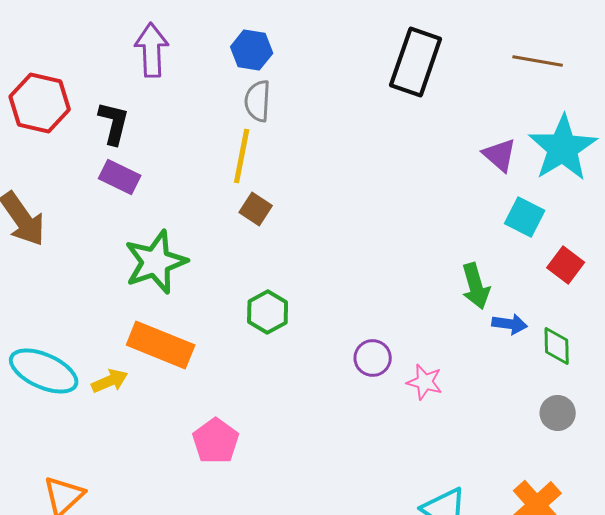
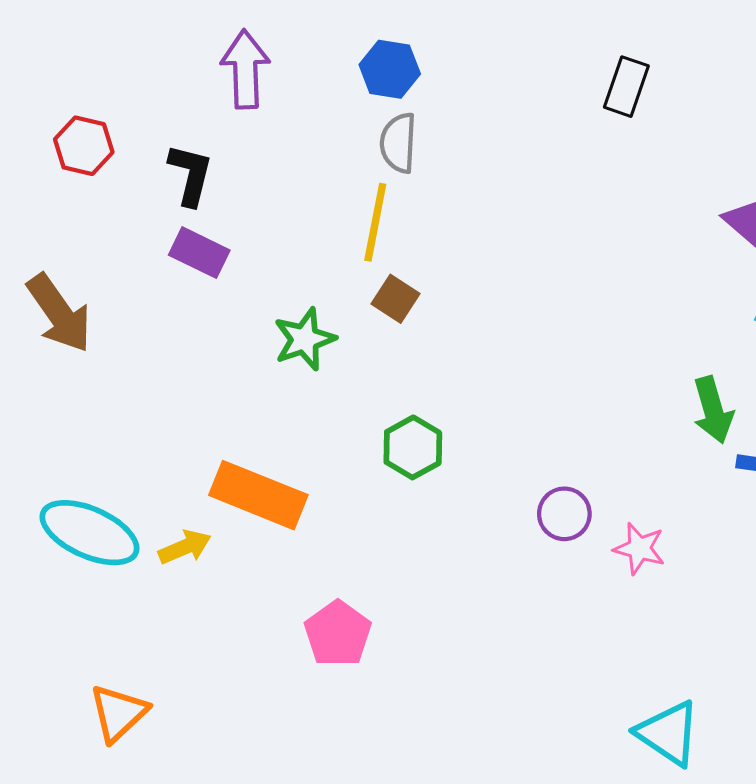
black rectangle: (416, 62) -> (626, 87), size x0.6
red hexagon: (40, 103) -> (84, 146), size x0.7
green star: (156, 262) -> (305, 339), moved, size x0.7

